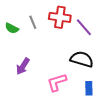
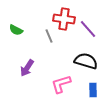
gray line: (33, 22) -> (49, 36), moved

